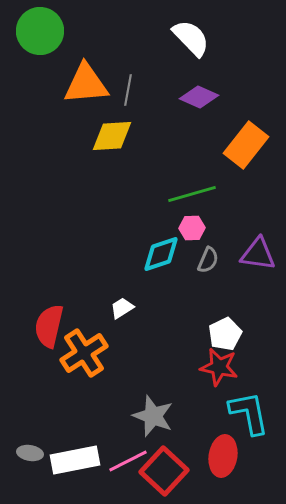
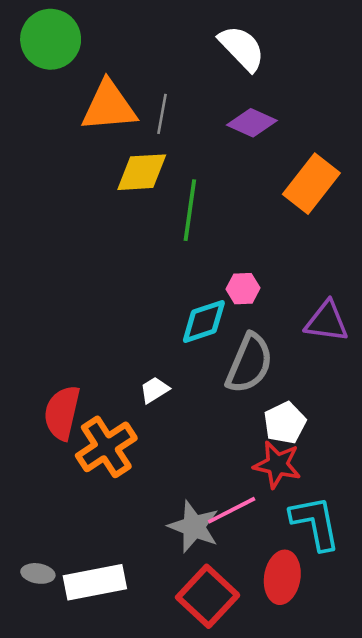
green line: (192, 194) -> (190, 210), moved, turned -66
gray semicircle: (208, 260) -> (249, 363), moved, size x1.8
pink line: (128, 461) -> (232, 510), moved

